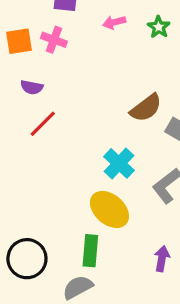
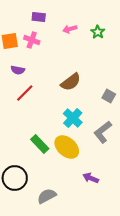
brown semicircle: (146, 108) -> (71, 82), moved
green rectangle: (90, 251) -> (40, 144), moved, turned -48
purple arrow: (162, 259) -> (91, 178), moved, turned -77

